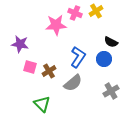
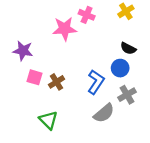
yellow cross: (96, 11) -> (126, 11), moved
blue L-shape: (78, 57) -> (96, 82), moved
gray semicircle: (73, 83) -> (104, 113), moved
gray cross: (111, 91) -> (127, 95), moved

